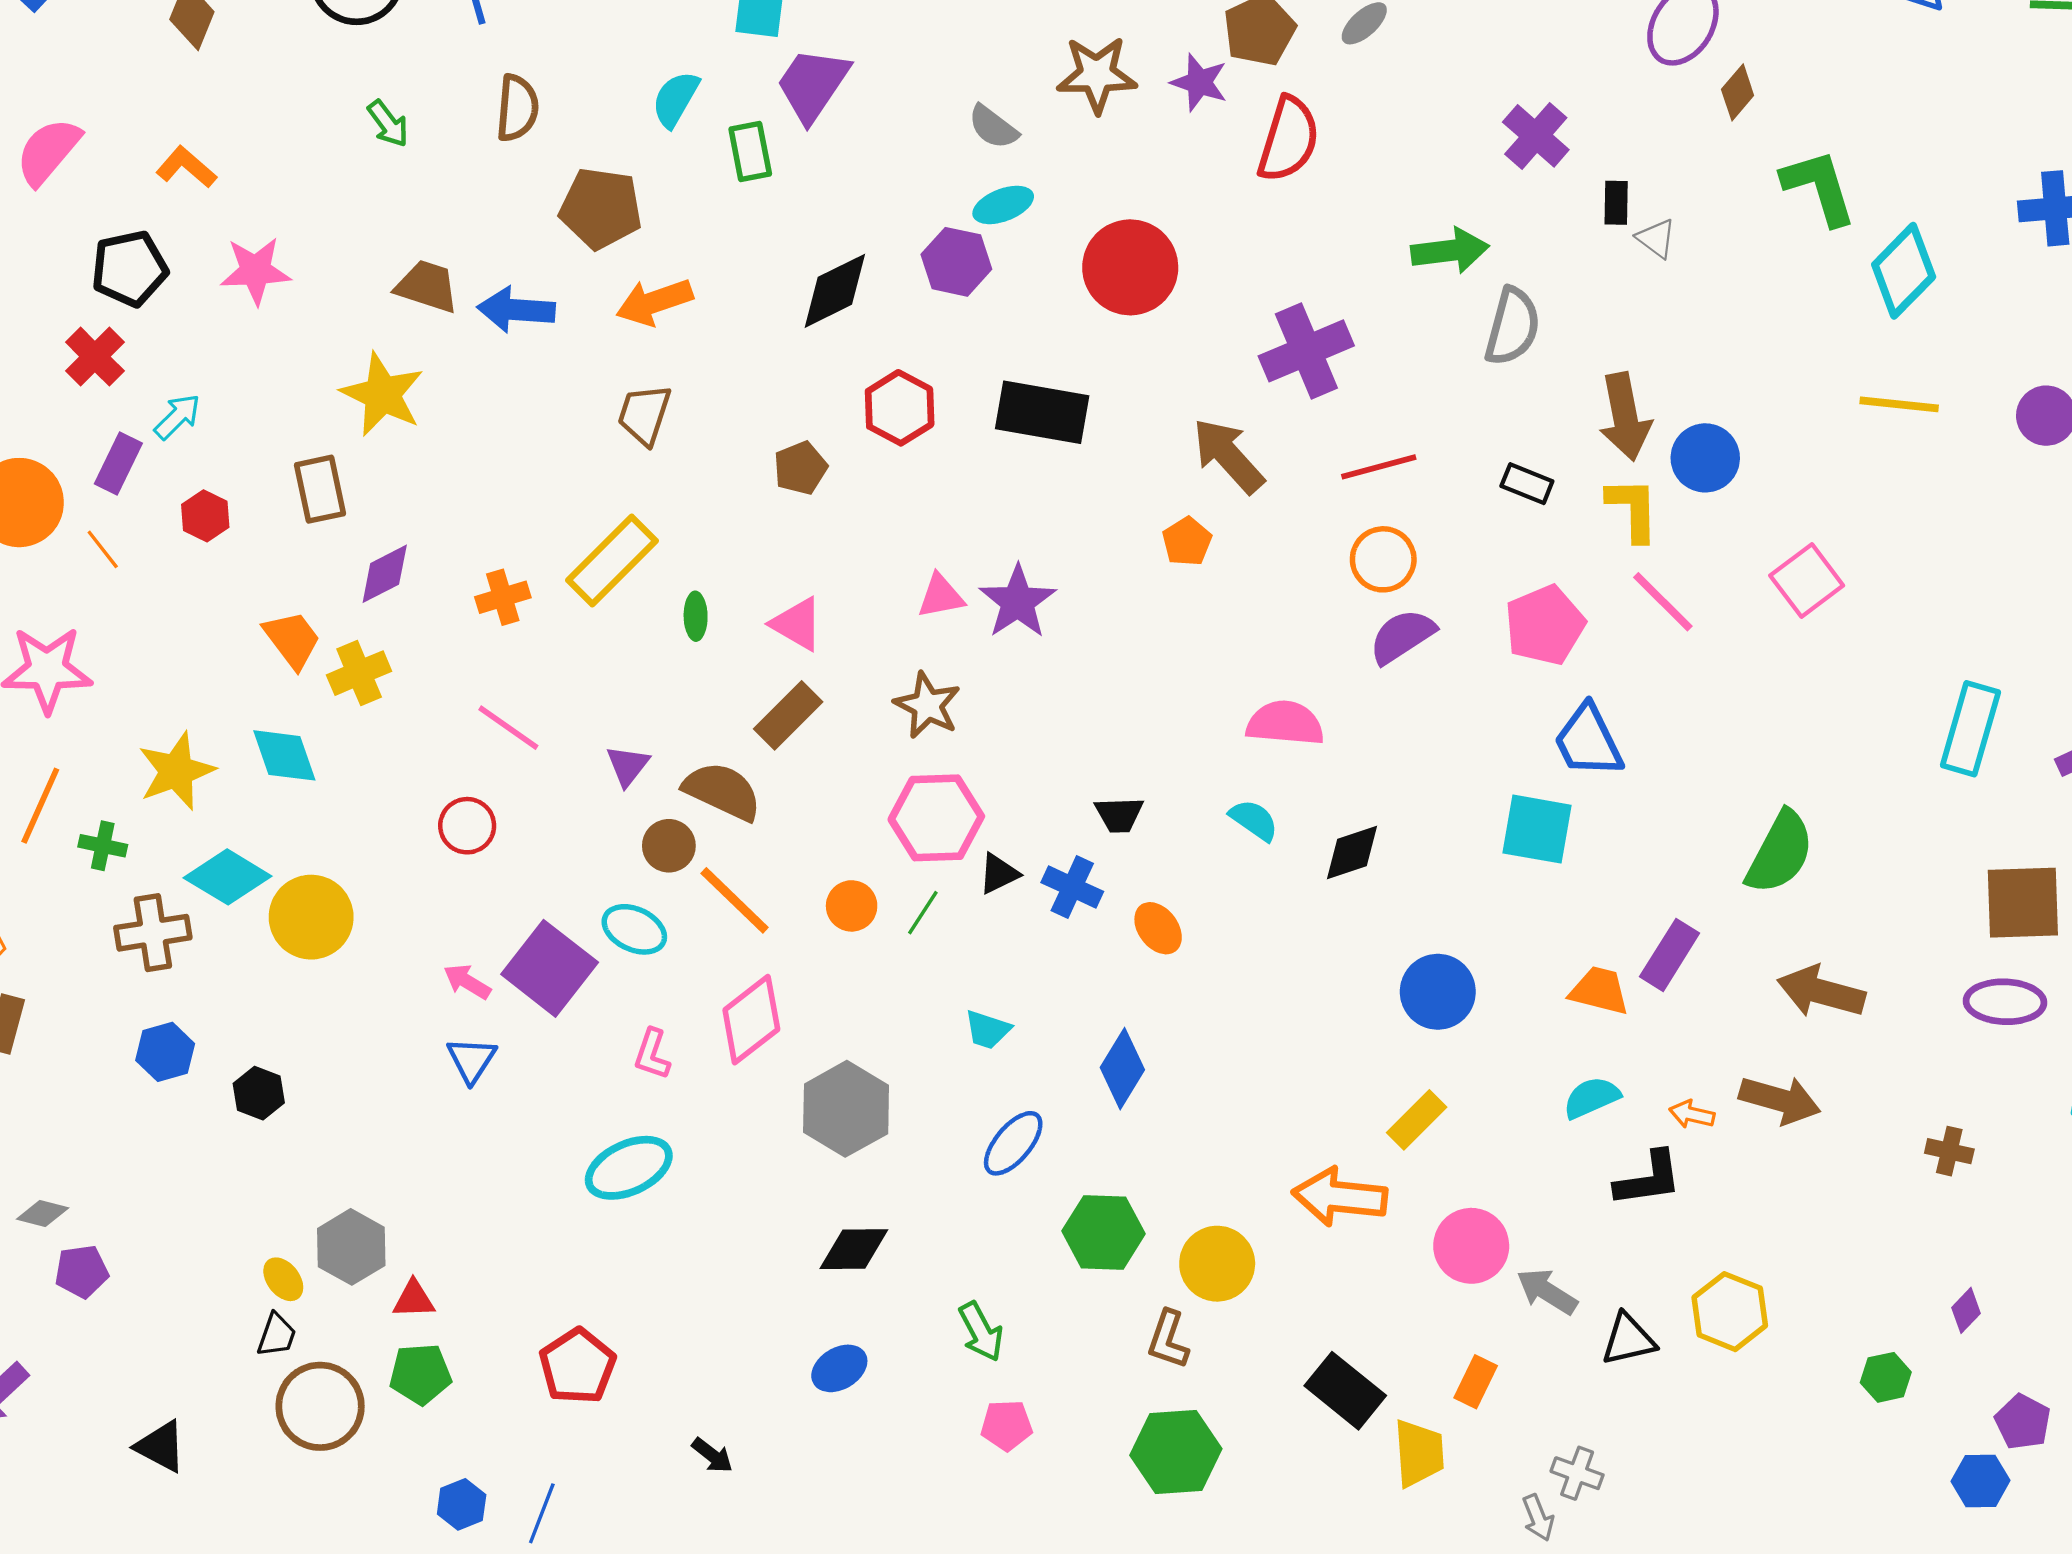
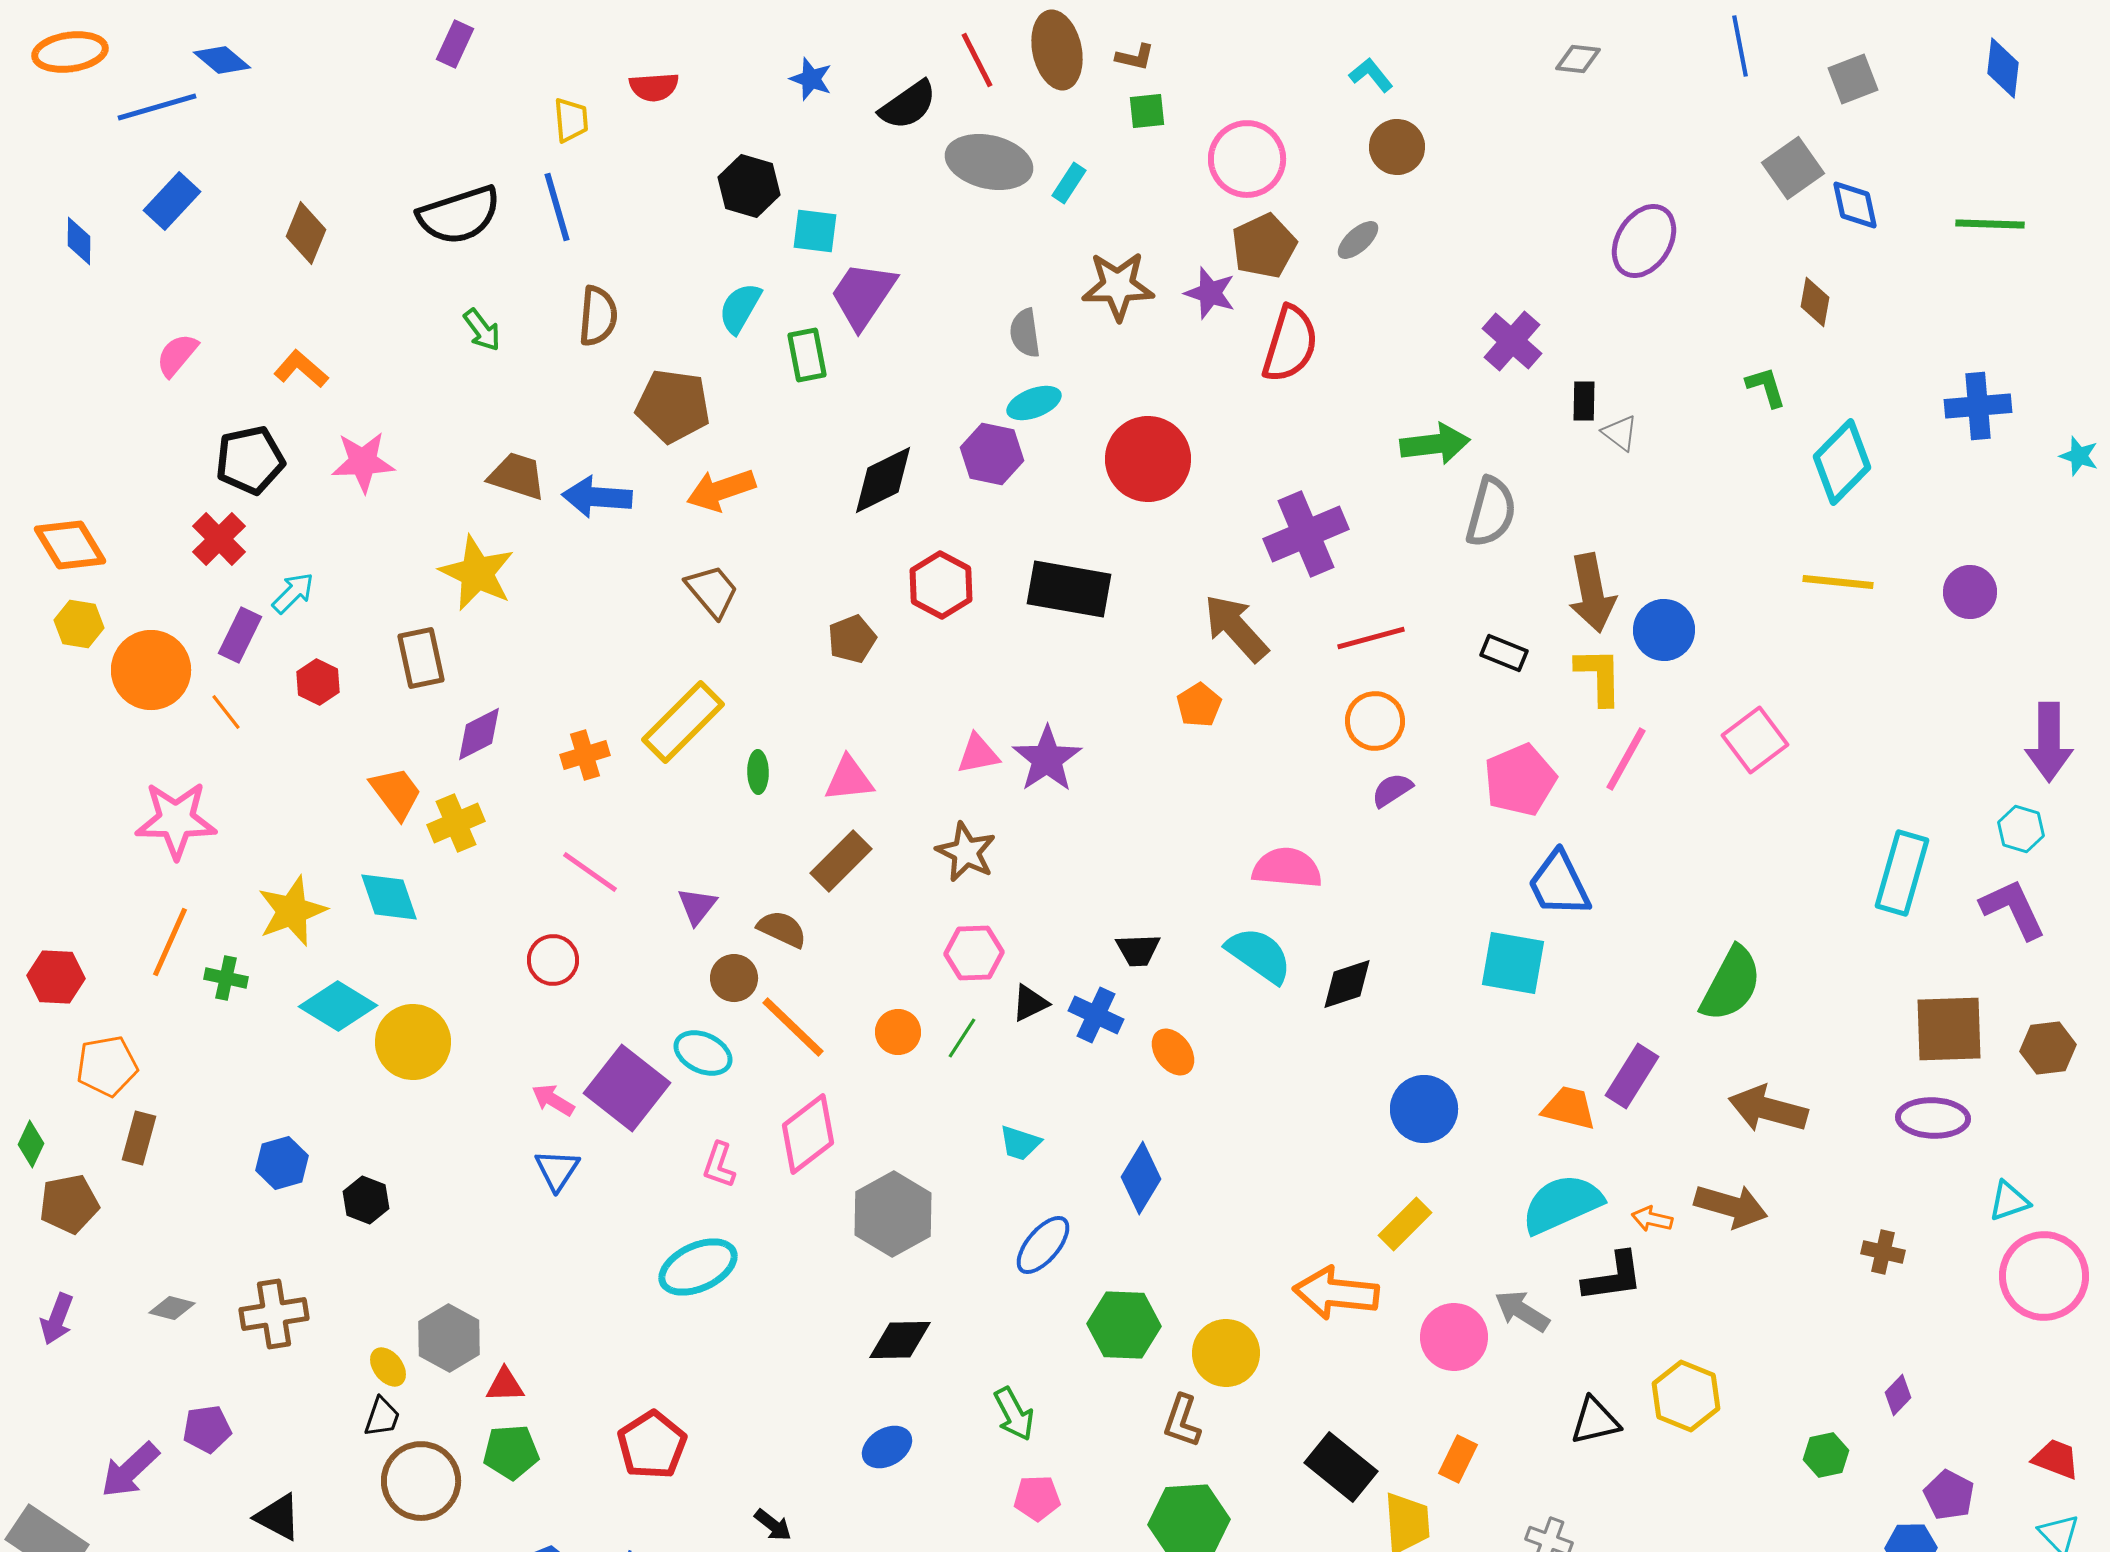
brown diamond: (1738, 92) -> (1815, 302), moved, turned -30
gray semicircle: (993, 127) -> (1025, 333), turned 45
pink semicircle: (48, 151) -> (177, 355), size x0.7
green L-shape: (1819, 187) -> (1766, 387), size x0.6
brown trapezoid: (644, 414) -> (712, 591), turned 122
pink line: (1663, 602) -> (1626, 759), turned 74
pink triangle: (797, 624) -> (849, 779), turned -36
purple semicircle: (1402, 636) -> (1392, 790), size x0.7
brown semicircle: (722, 791) -> (782, 929), size x0.7
pink hexagon: (936, 818) -> (974, 953), size x0.7
cyan semicircle: (1254, 820) -> (1259, 955), size x1.5
brown cross: (153, 933) -> (274, 1314), moved
cyan semicircle: (1592, 1098) -> (1562, 1204), size x1.6
purple pentagon: (82, 1271) -> (207, 1429), moved
gray arrow: (1547, 1292) -> (1522, 1311), moved

